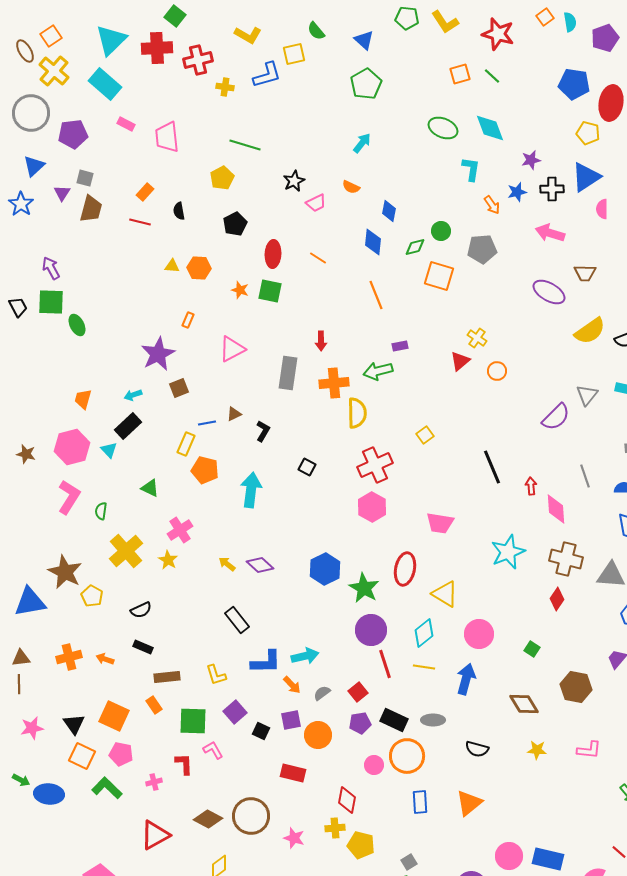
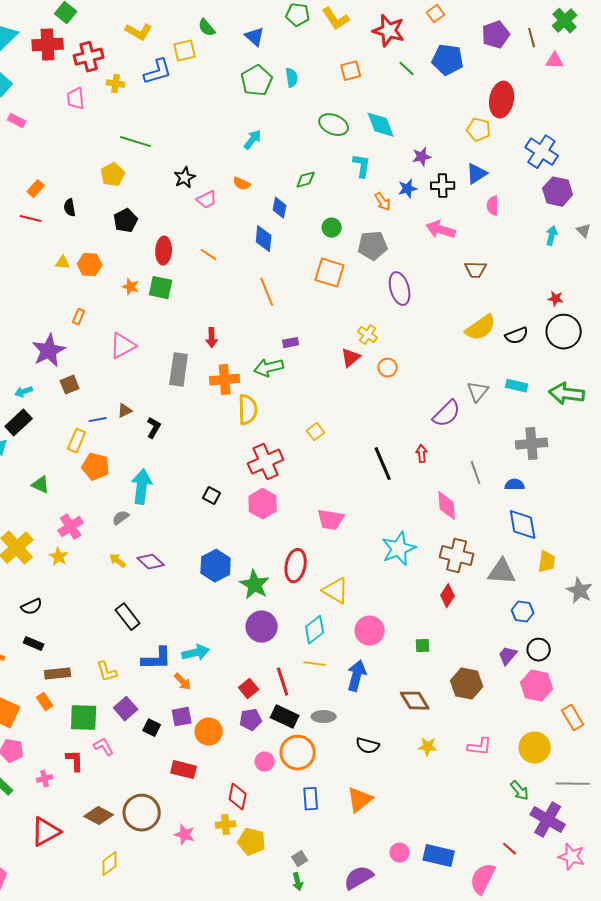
cyan semicircle: (570, 22) -> (292, 78), moved
green line: (492, 76) -> (407, 69), moved
blue pentagon: (574, 84) -> (448, 60), moved
pink trapezoid: (167, 137) -> (76, 99), moved, size x0.7
blue triangle: (586, 177) -> (477, 174), size x0.7
green diamond: (415, 247) -> (306, 180), moved
purple ellipse: (549, 292) -> (400, 289), moved, turned 44
black square: (307, 467) -> (212, 496), moved
red arrow: (531, 486) -> (422, 454), moved
green square: (532, 649) -> (423, 646), turned -35
red line: (385, 664) -> (283, 682), moved
gray semicircle: (322, 693) -> (121, 518), moved
pink circle: (509, 856) -> (400, 853), size x0.7

